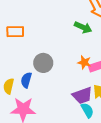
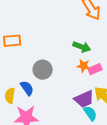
green arrow: (83, 27) -> (82, 47), moved
blue semicircle: (26, 80) -> (27, 88), turned 133

